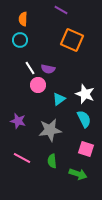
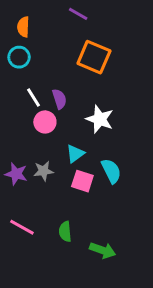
purple semicircle: (48, 69) -> (59, 99), turned -120
white star: (85, 94) -> (100, 119), moved
cyan triangle: (59, 99) -> (75, 154), moved
gray star: (50, 130) -> (44, 171), moved, size x0.6
pink square: (86, 149) -> (82, 181), moved

